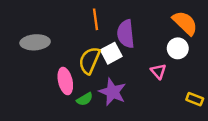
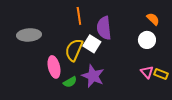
orange semicircle: (185, 23) -> (153, 19), size x0.6
white square: (111, 53) -> (92, 44), turned -30
pink triangle: (158, 71) -> (147, 72), moved
yellow rectangle: (195, 99) -> (161, 74), moved

